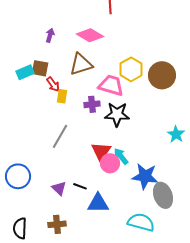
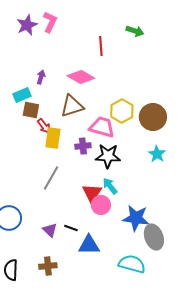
cyan rectangle: (25, 72) -> (22, 95), moved
yellow rectangle: (62, 96) -> (53, 138), size x1.5
cyan star: (176, 134) -> (157, 154), moved
cyan arrow: (121, 156) -> (110, 186), moved

